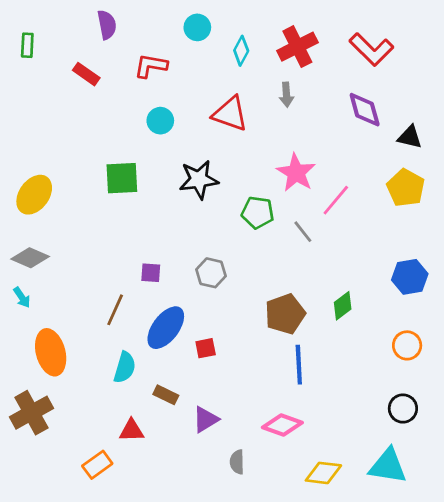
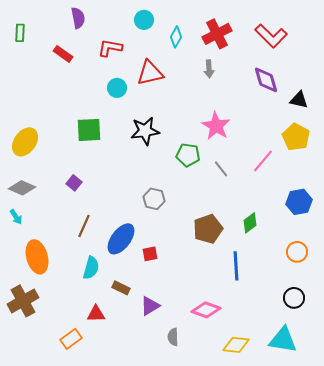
red triangle: (230, 114) -> (150, 73), moved, turned -32
pink line: (336, 200) -> (263, 161), moved
purple square: (151, 273) -> (74, 183), moved, turned 35
blue line: (299, 365) -> (236, 266), moved

